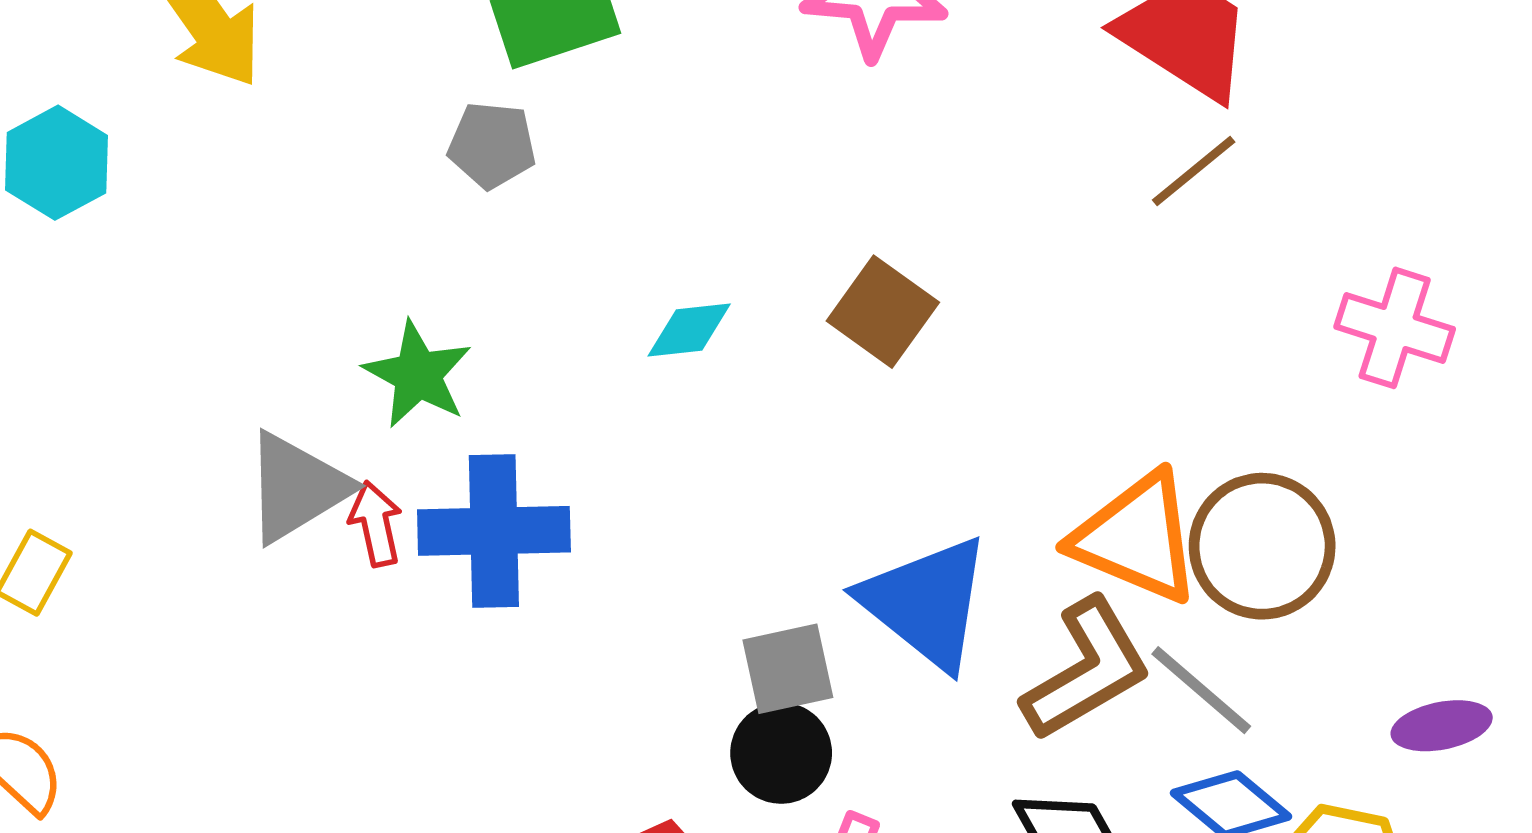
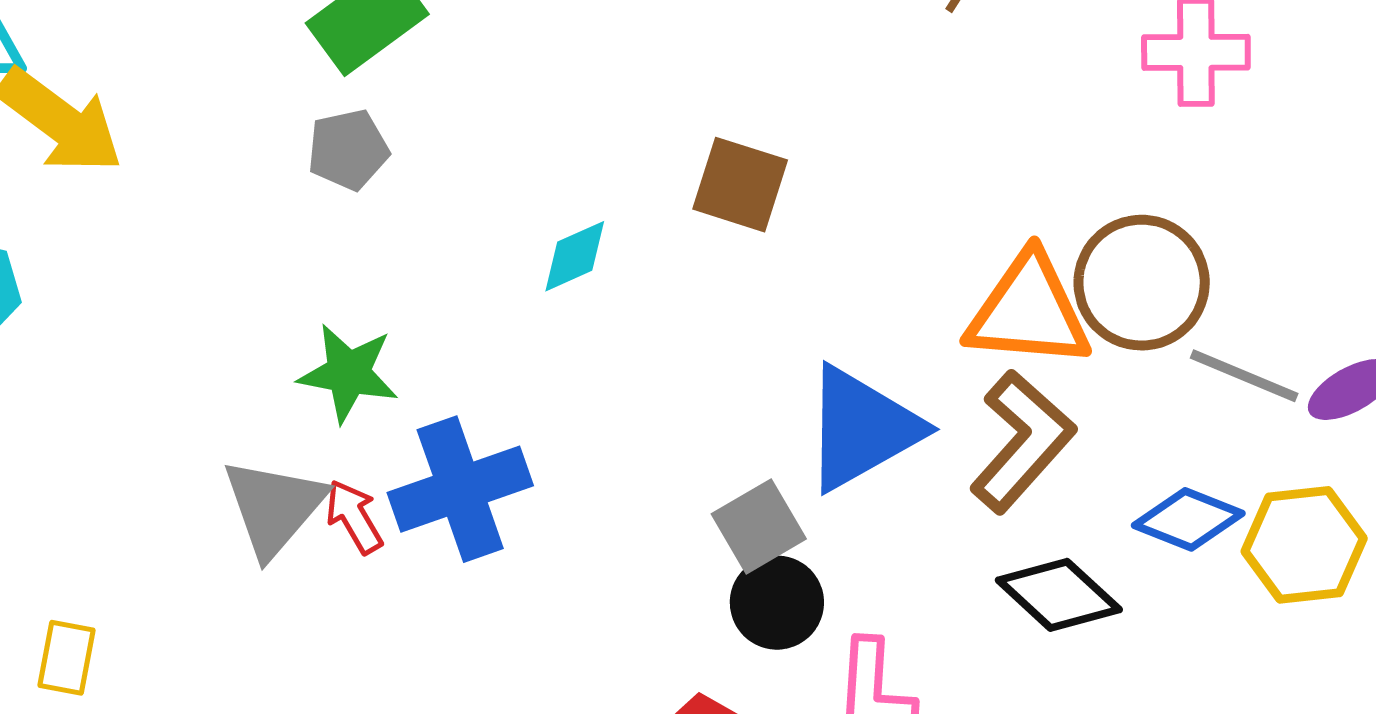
blue triangle: (926, 603) -> (862, 429), turned -50
gray line: (1201, 690) -> (1244, 376), moved

